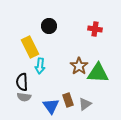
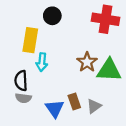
red cross: (95, 29) -> (106, 19), size x1.6
yellow rectangle: (30, 47) -> (30, 40), turned 35

